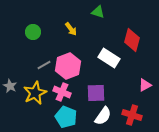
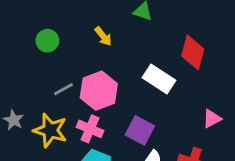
yellow star: (35, 93) -> (50, 130), turned -30
purple square: (96, 93) -> (140, 130), turned 30

